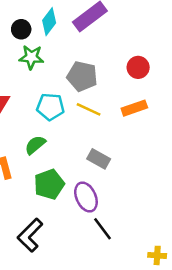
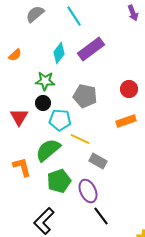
black circle: (21, 29) -> (43, 103), moved
yellow line: (89, 109) -> (80, 139), moved
green semicircle: (35, 145) -> (48, 150), size x1.5

